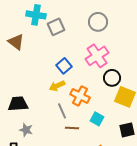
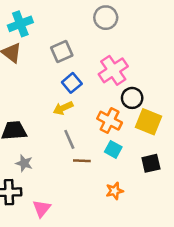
cyan cross: (36, 15) -> (20, 24), moved, turned -30
gray circle: (98, 22) -> (106, 18), moved
gray square: (56, 27) -> (62, 51), moved
orange cross: (80, 96) -> (109, 121), moved

